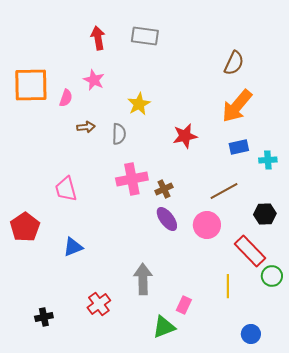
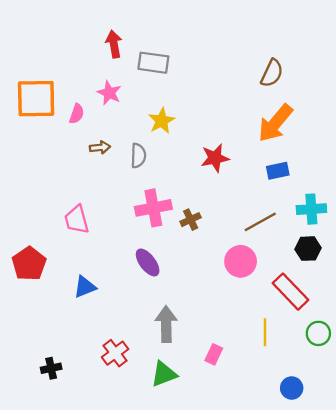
gray rectangle: (145, 36) -> (153, 63), moved
cyan cross: (268, 160) -> (311, 209), moved, size x1.4
purple ellipse: (167, 219) -> (148, 263), moved
green circle: (272, 276) -> (318, 333), moved
green triangle: (164, 327) -> (164, 374), moved

